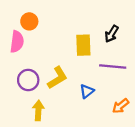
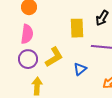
pink semicircle: (17, 42) -> (27, 34), moved

